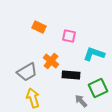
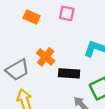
pink square: (69, 36) -> (67, 13), moved

